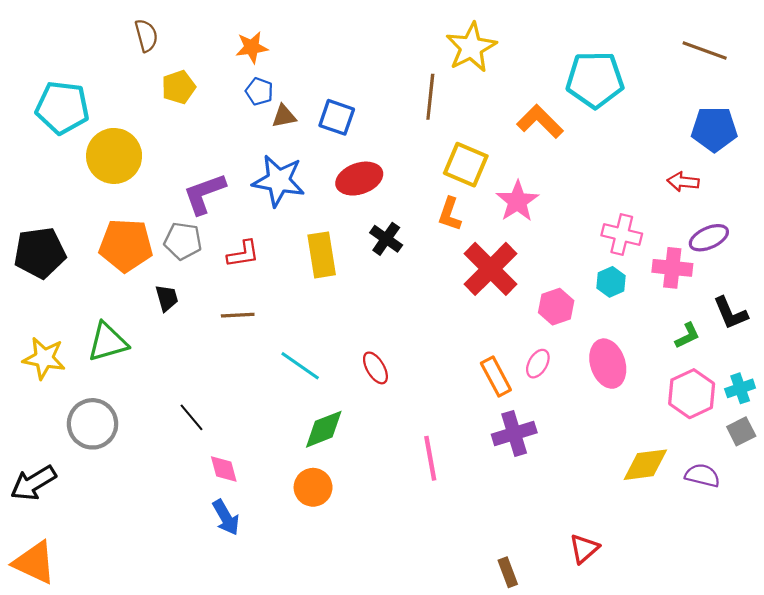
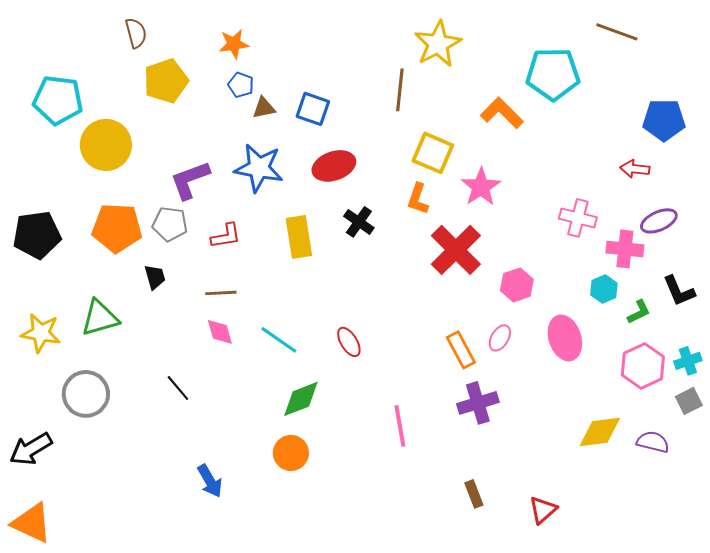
brown line: (705, 51) -> (617, 32), moved
yellow pentagon: (179, 87) -> (166, 81), size x1.4
cyan hexagon: (611, 282) -> (604, 289), moved
pink diamond: (224, 469) -> (220, 332), moved
brown rectangle: (508, 572) -> (474, 494), moved

